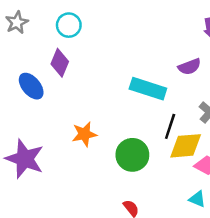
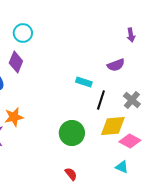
cyan rectangle: (148, 89) -> (84, 82), size x0.6
black line: (170, 126) -> (101, 100), moved
orange star: (84, 134) -> (14, 117), moved

